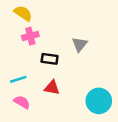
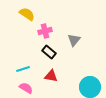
pink cross: (30, 36) -> (45, 31), moved
black rectangle: (50, 59) -> (49, 52), turned 32

